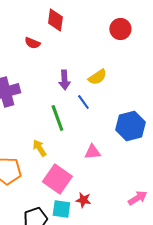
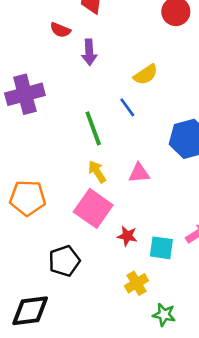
purple arrow: (64, 80) -> (89, 52), moved
yellow arrow: (39, 148) -> (97, 172), moved
cyan square: (61, 209) -> (161, 248), moved

